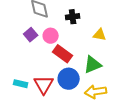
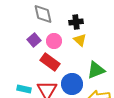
yellow triangle: (100, 35) -> (80, 40), moved, turned 32
red rectangle: (63, 54) -> (50, 62), moved

